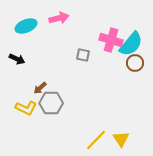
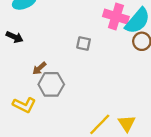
gray square: (83, 55) -> (84, 43), moved
yellow L-shape: (26, 108) -> (24, 105), moved

